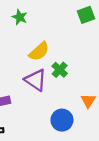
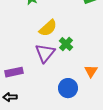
purple triangle: (36, 80) -> (45, 53), turned 35

